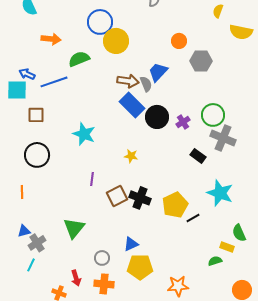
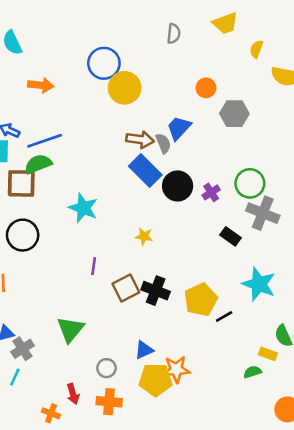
green semicircle: (79, 59) -> (38, 164), moved
brown square: (36, 115) -> (21, 183), size x1.4
orange star: (178, 286) -> (176, 369), moved

